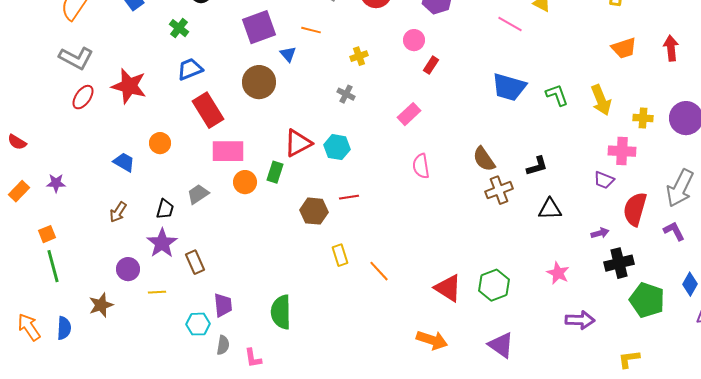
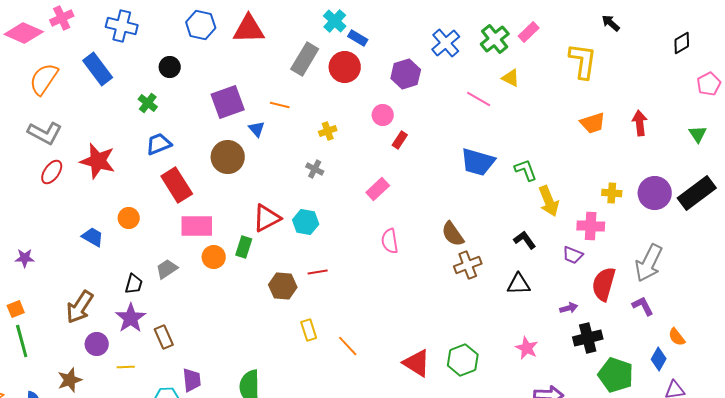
yellow arrow: (601, 100) -> (549, 201), moved
black L-shape: (537, 166) -> (525, 240), moved, turned -110
brown arrow: (118, 212) -> (80, 307), moved, size x1.6

